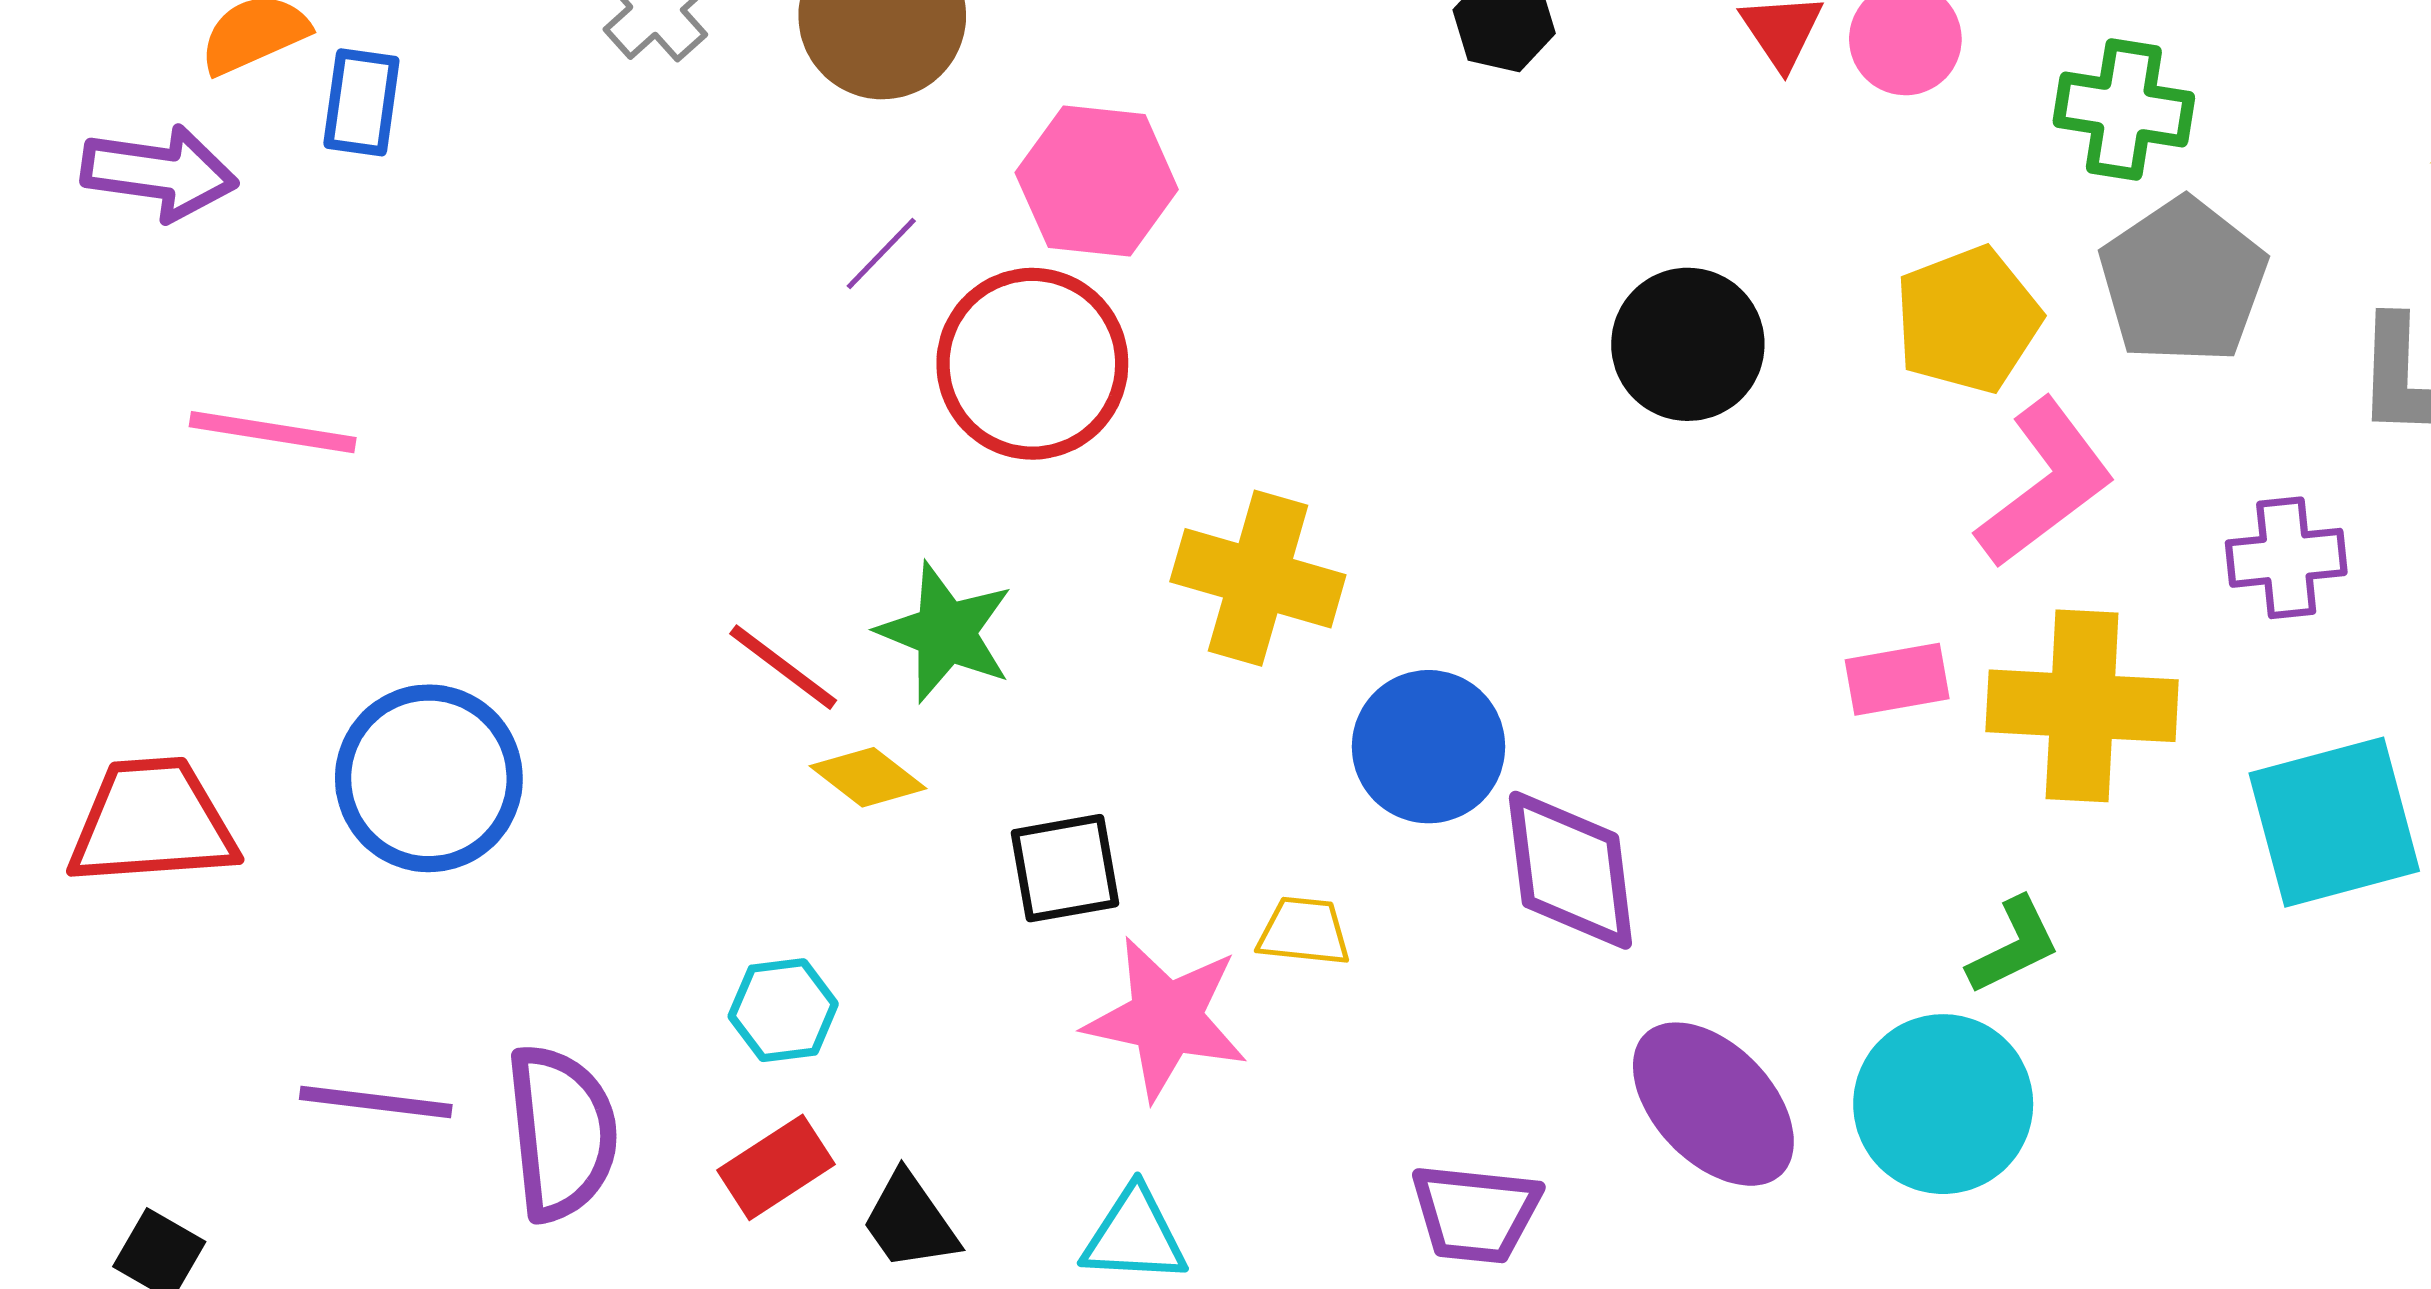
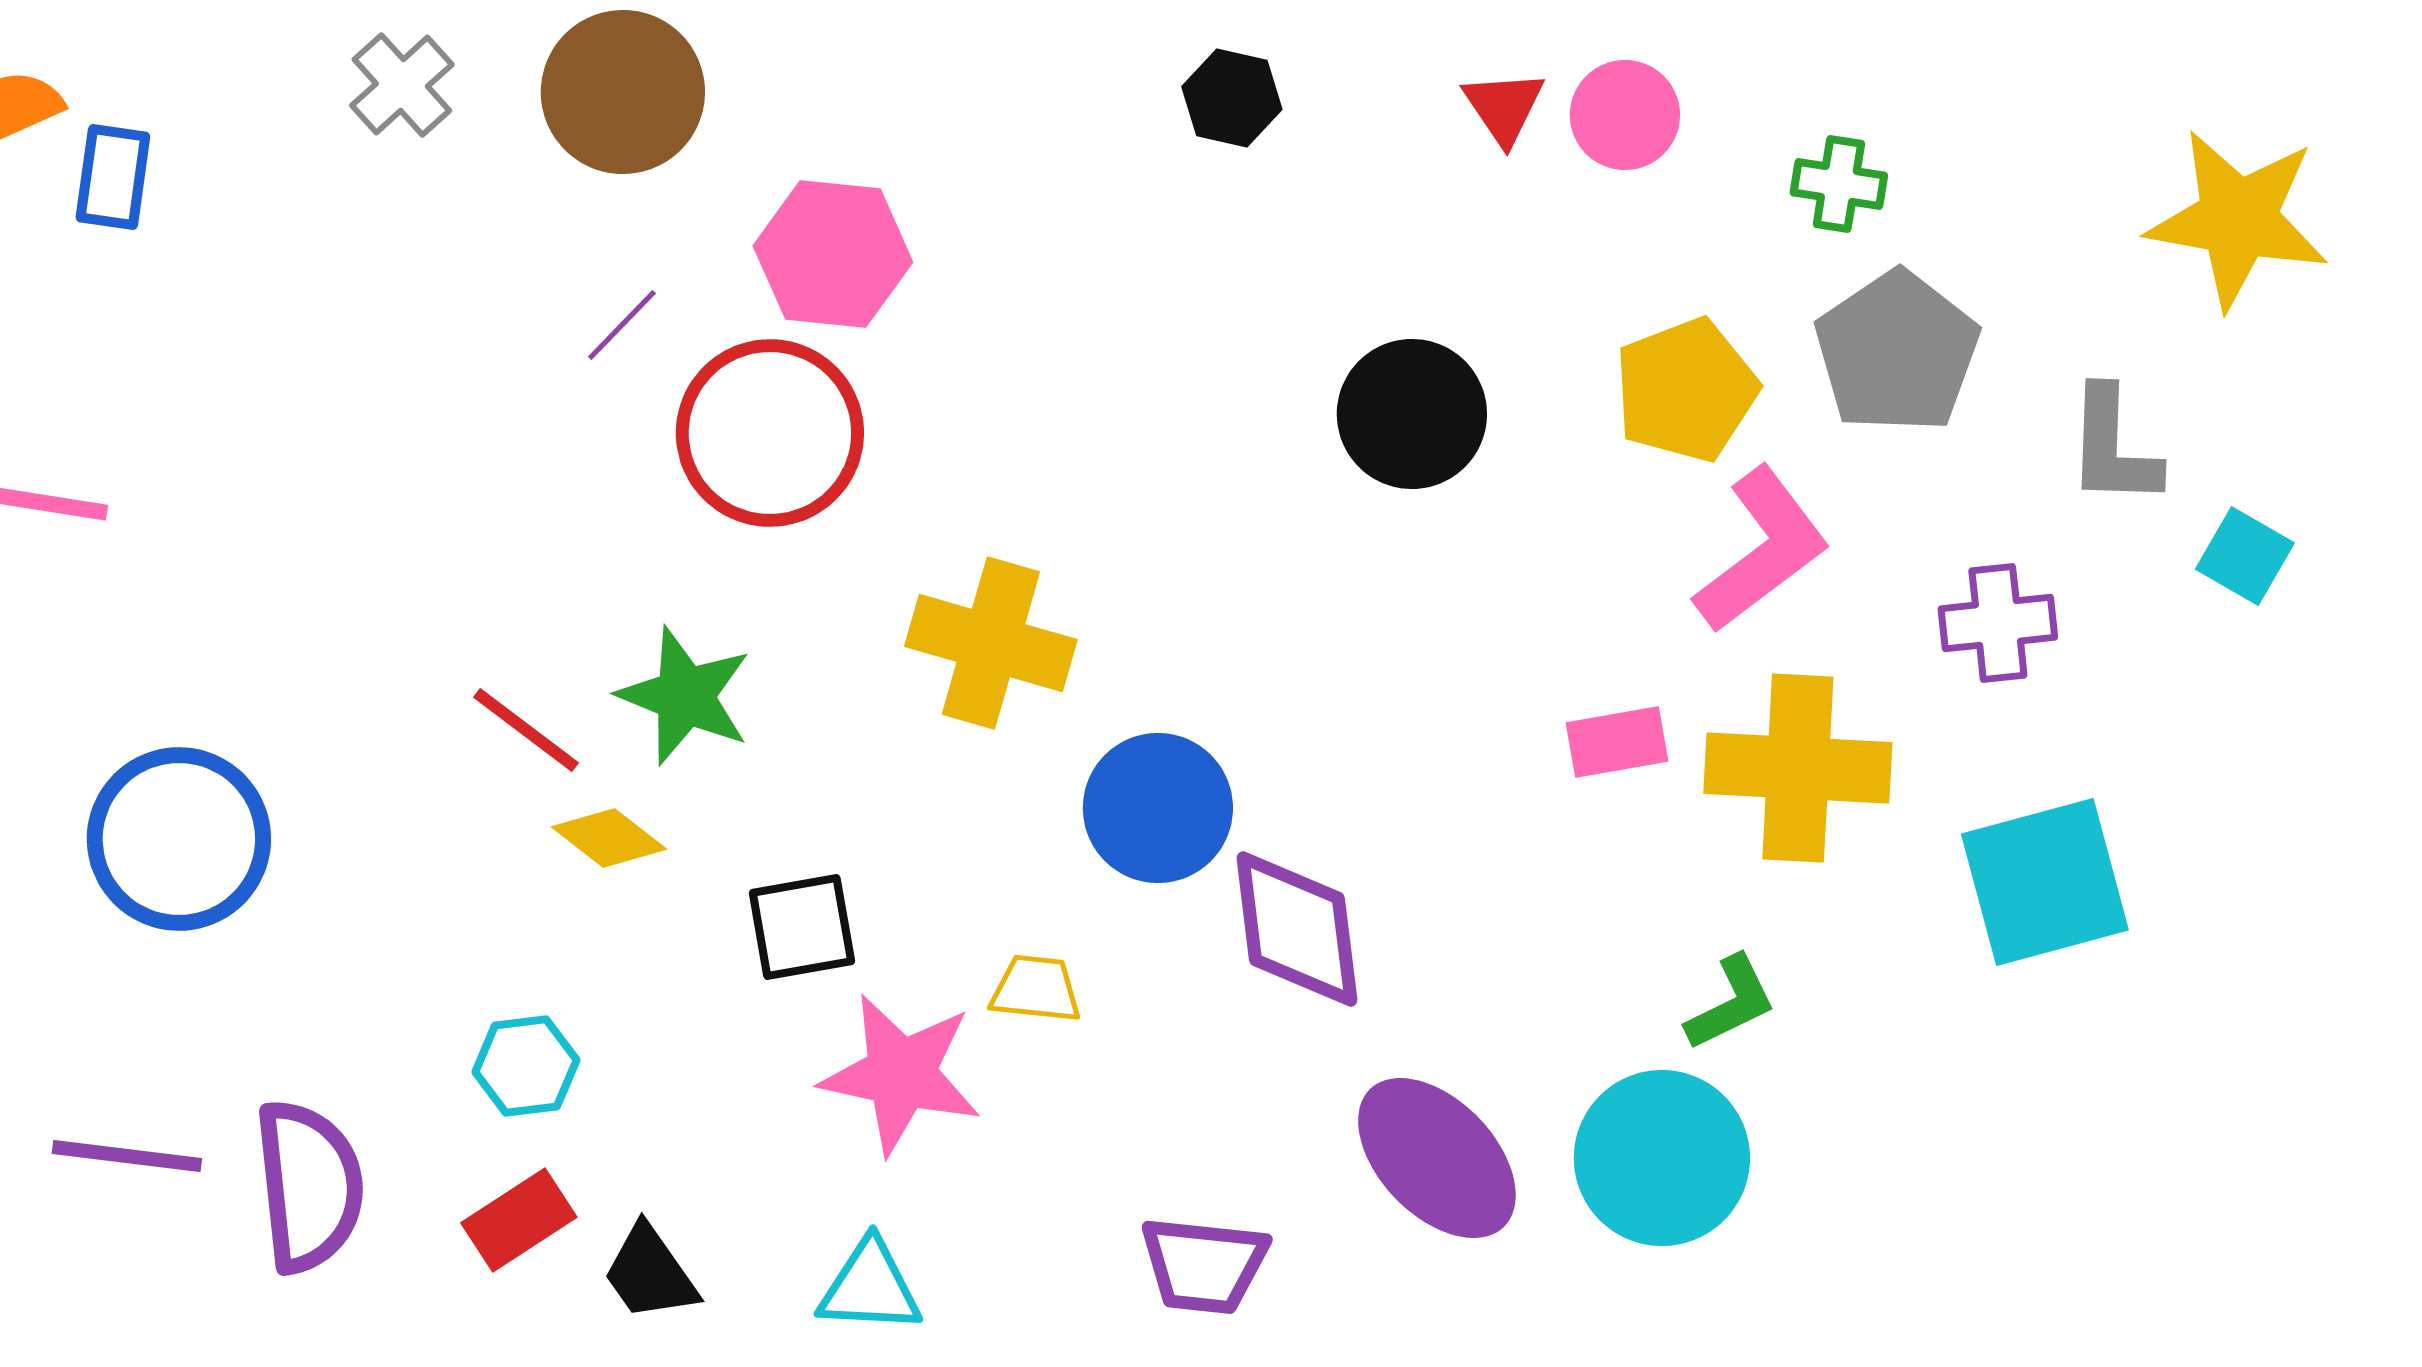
green cross: (2124, 109) -> (1839, 184), size x0.7

